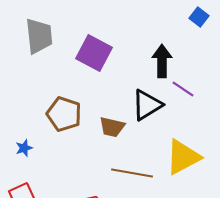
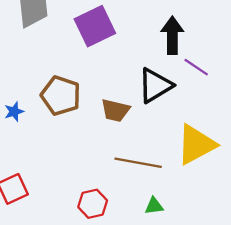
purple square: (94, 53) -> (95, 26), turned 36
blue star: (24, 148) -> (14, 112), moved

